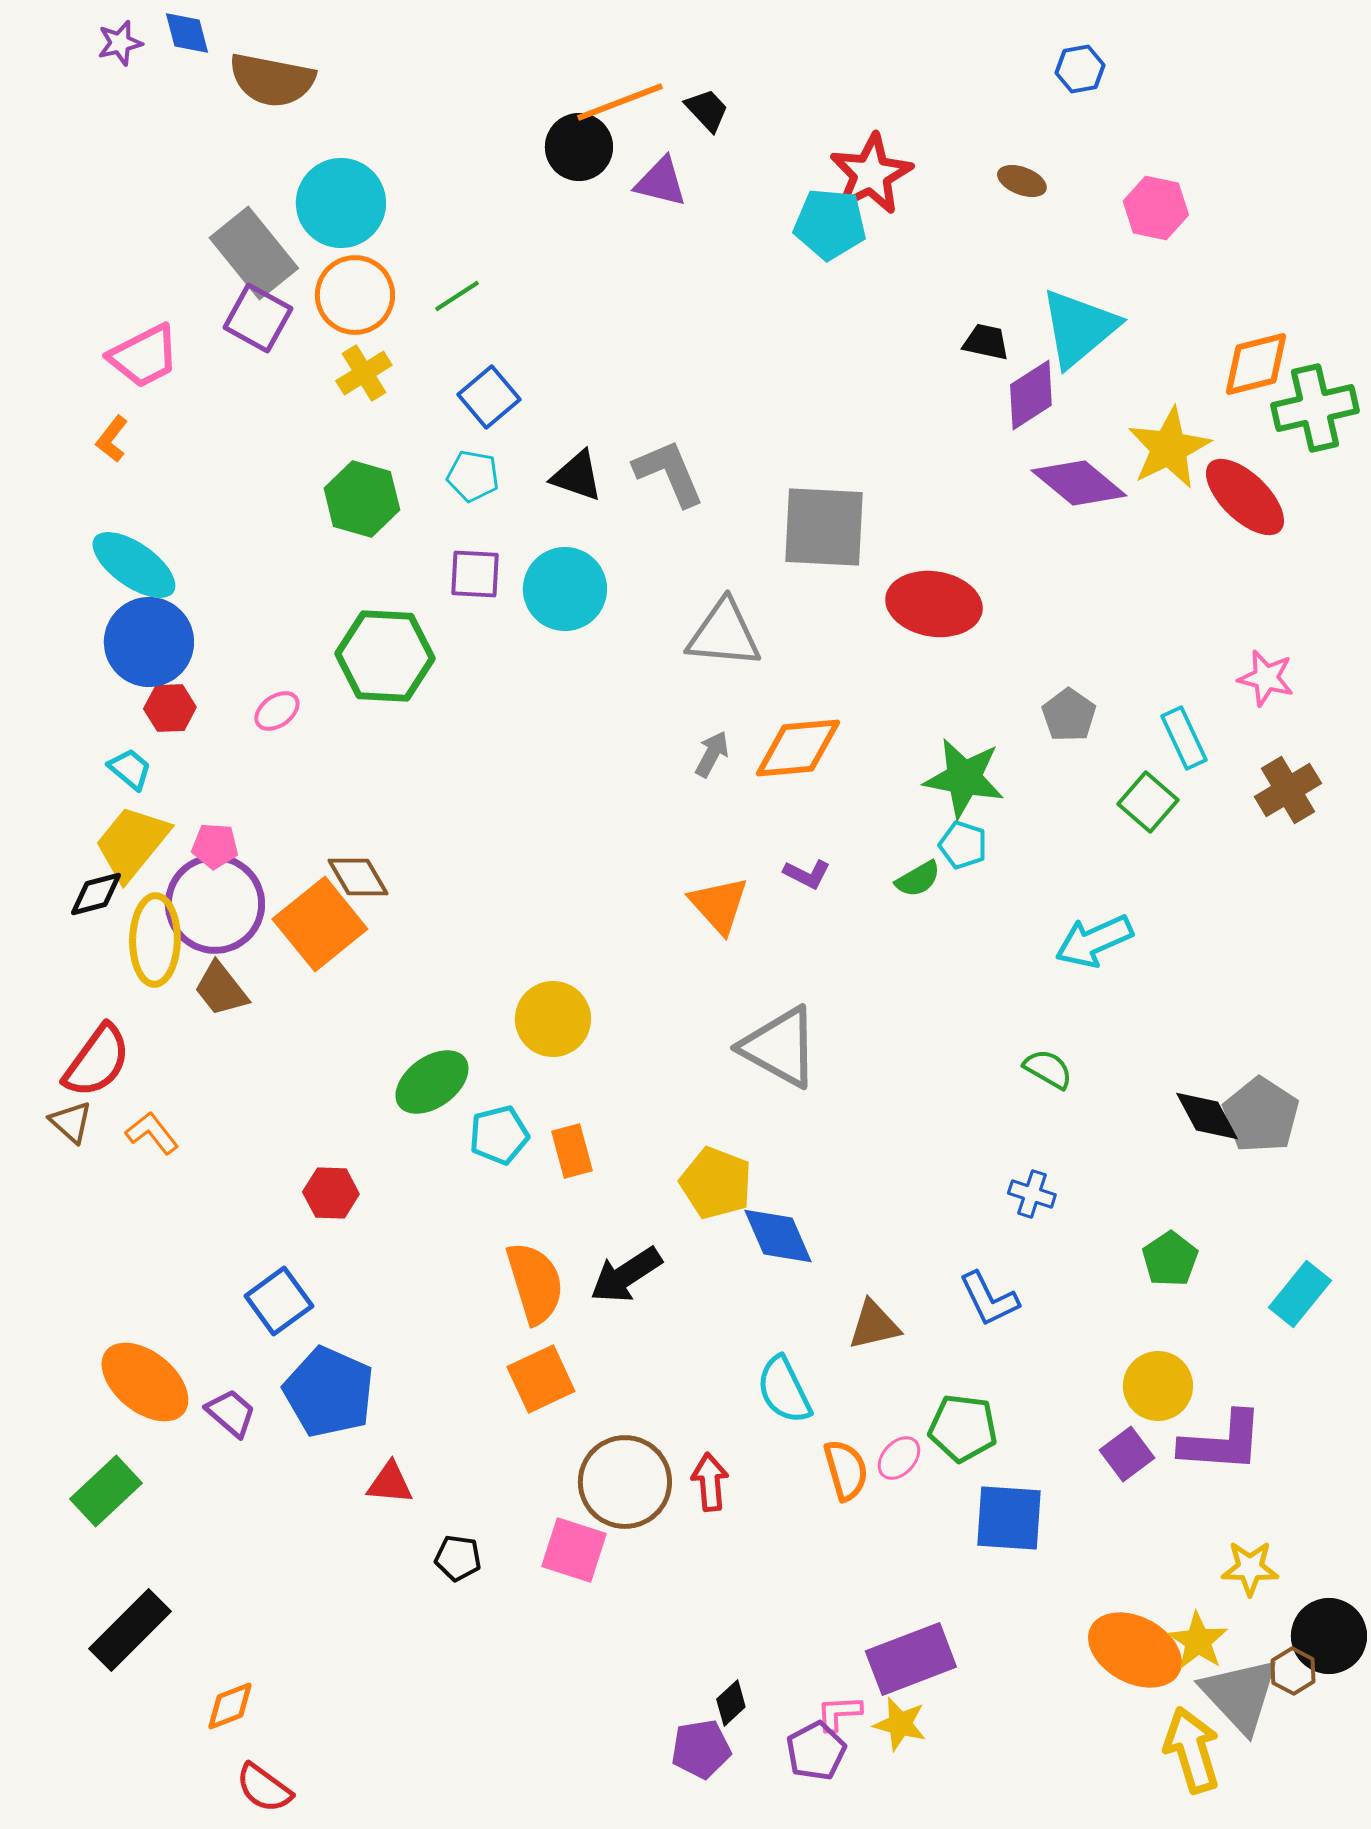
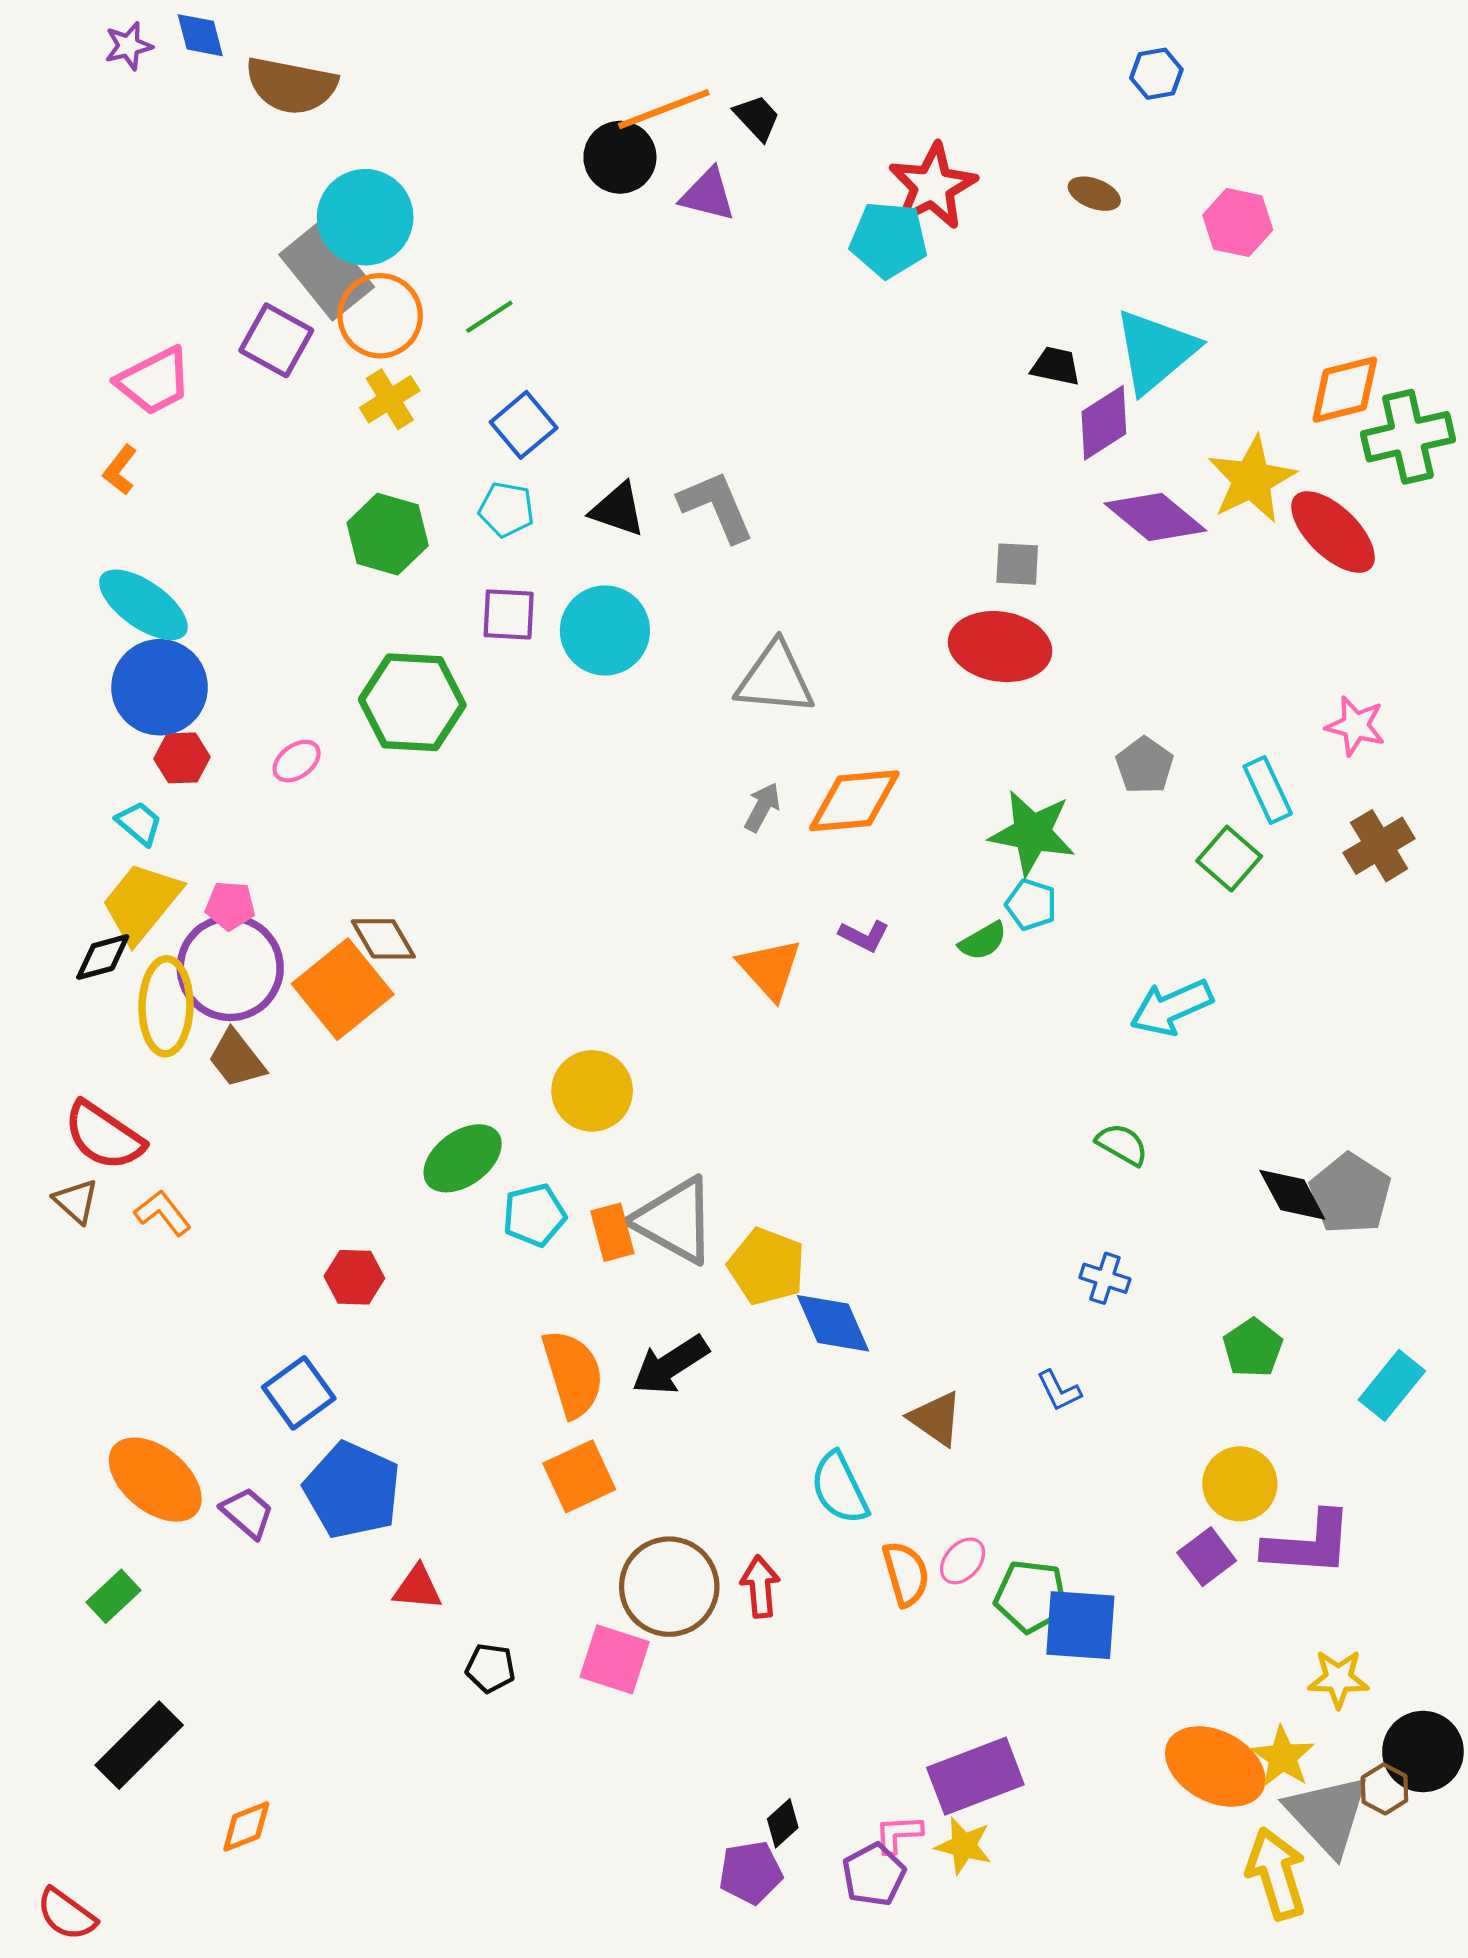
gray rectangle: (254, 253) -> (327, 271), moved
gray square: (824, 527) -> (1017, 564), moved, size x0.5
gray triangle: (780, 1047) -> (675, 1220), moved
red semicircle: (97, 1061) -> (104, 1136), turned 88
blue L-shape: (989, 1299) -> (1059, 1391), size x0.7
brown triangle: (874, 1325) -> (936, 1419), turned 48
green pentagon: (963, 1428) -> (1031, 1596), moved
green rectangle: (106, 1491) -> (113, 1596), size x0.7
red semicircle: (264, 1788) -> (66, 1914), moved

